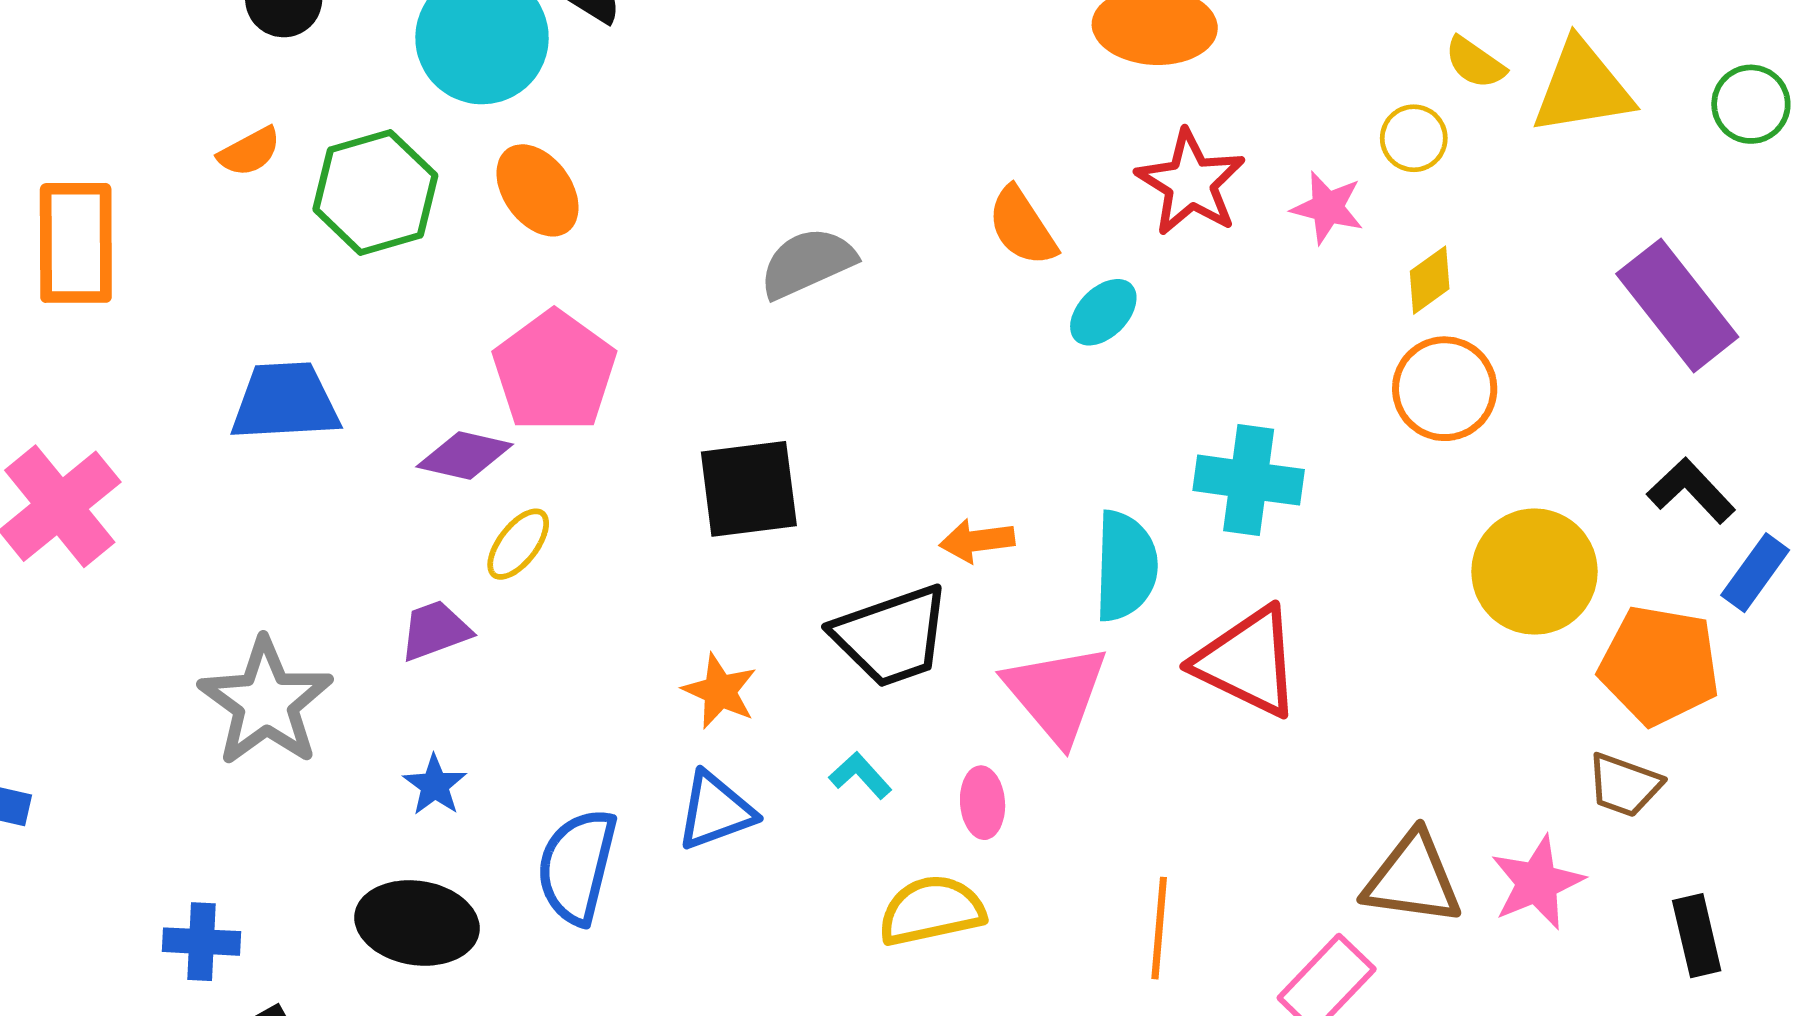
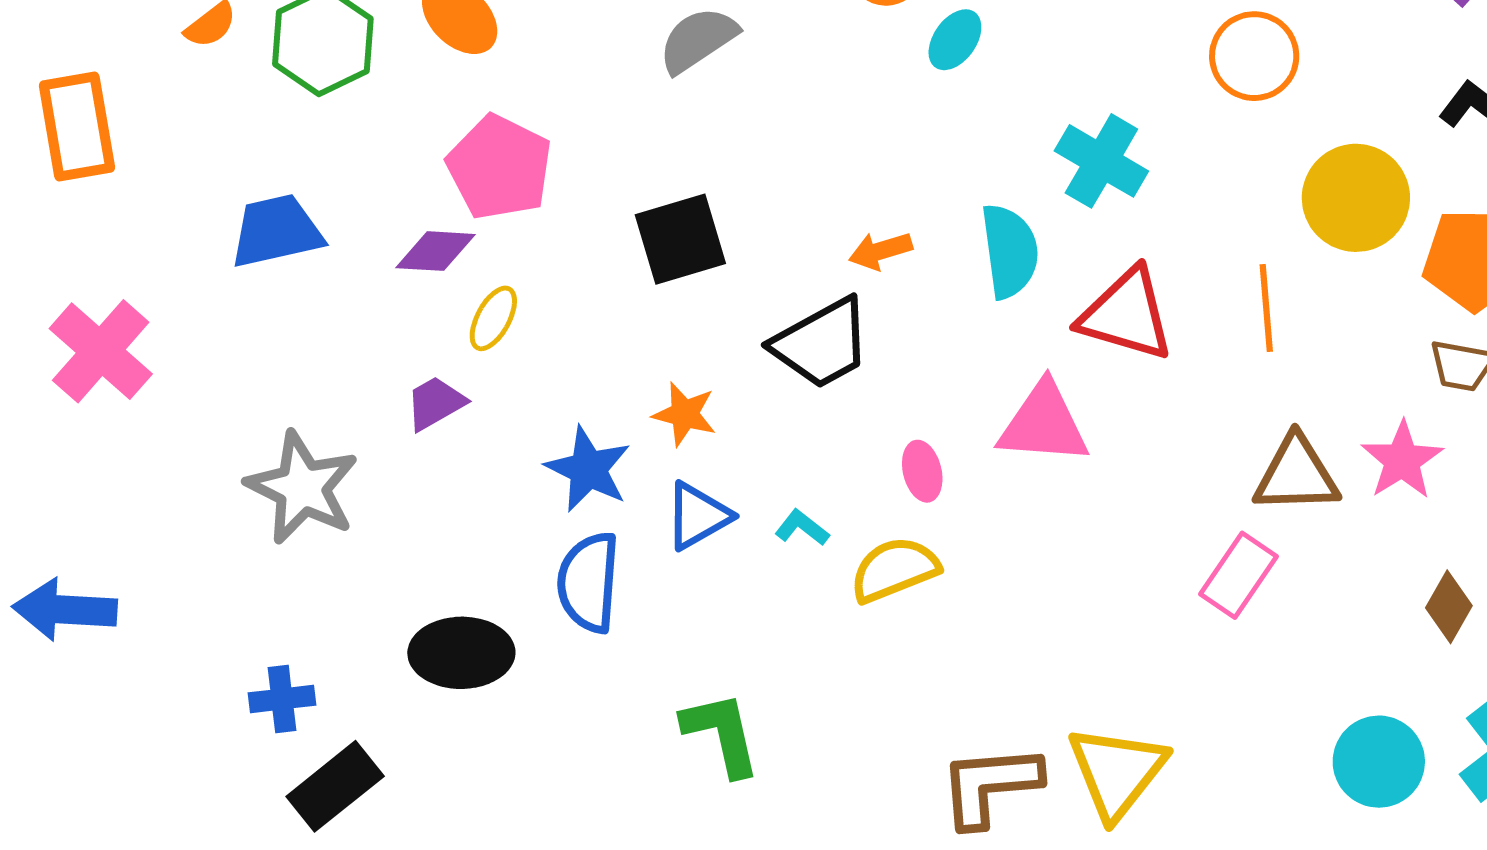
cyan cross: (1249, 480) -> (1101, 161), turned 32
pink triangle: (1056, 694) -> (1044, 424), moved, turned -36
cyan L-shape: (860, 775) -> (802, 528), moved
blue star: (435, 785) -> (588, 469), moved, size x1.6
orange line: (1159, 928) -> (1266, 308), moved

